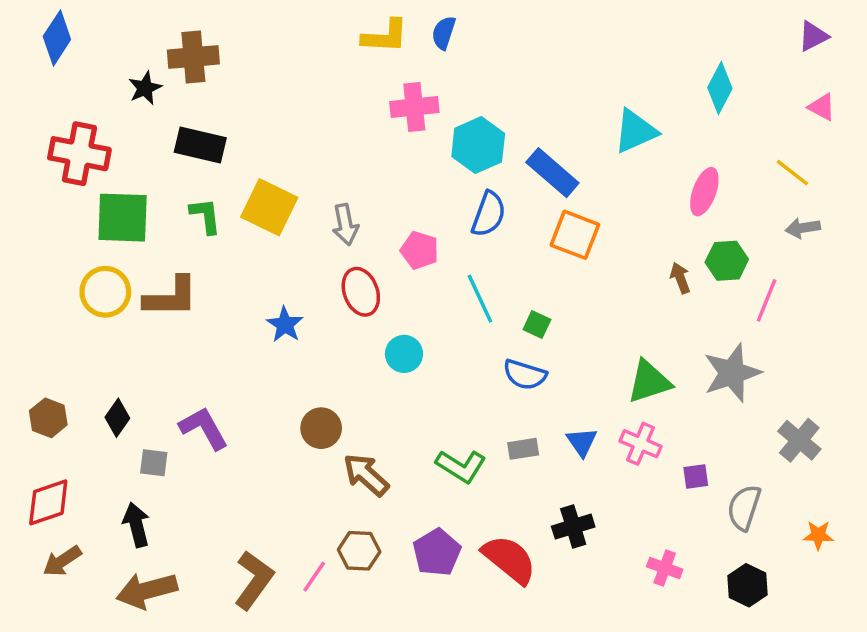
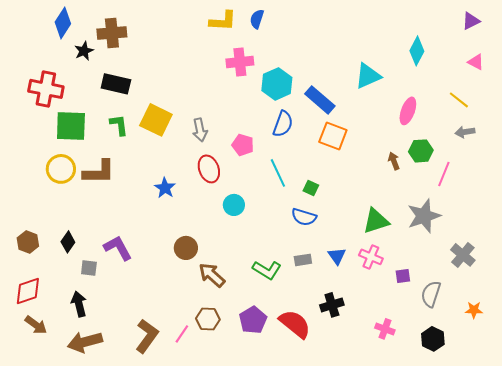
blue diamond: (57, 38) -> (63, 23), moved
brown arrow: (62, 561) -> (36, 325), turned -110

